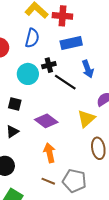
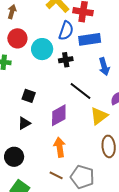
blue semicircle: (32, 38) -> (66, 31), moved
cyan circle: (28, 74) -> (42, 49), moved
black line: (65, 82) -> (80, 91), moved
purple diamond: (46, 121) -> (59, 115), turned -70

